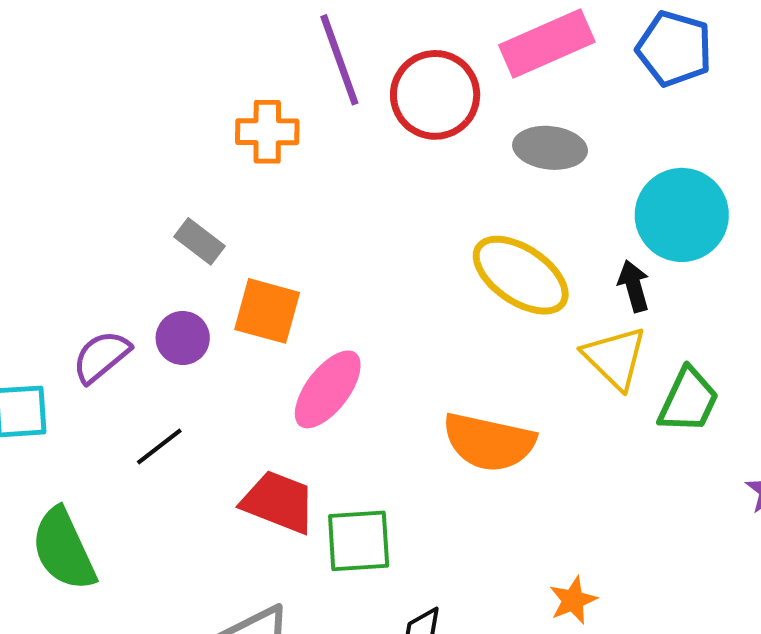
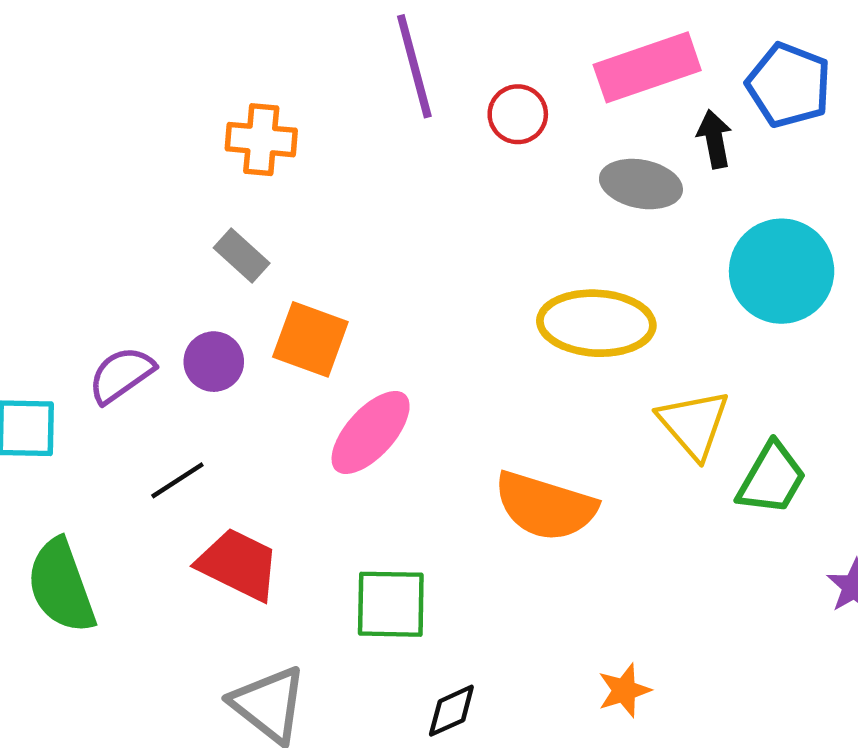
red circle: (435, 95) -> (518, 114), size x0.6
orange cross: (267, 132) -> (261, 140), moved
yellow ellipse: (521, 275) -> (596, 323), turned -36
black arrow: (634, 286) -> (714, 139), moved
red trapezoid: (278, 502) -> (238, 564), moved

